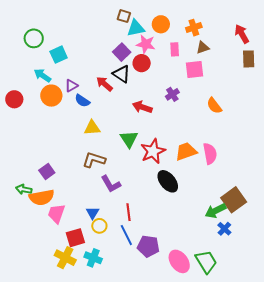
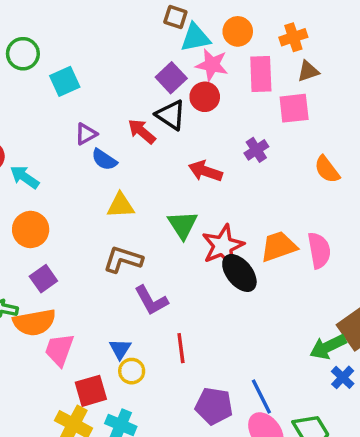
pink rectangle: (175, 49) -> (261, 74), size x1.5
cyan arrow: (42, 75) -> (25, 177), moved
orange circle: (51, 96) -> (31, 229), moved
black ellipse: (168, 181) -> (239, 273), moved
blue line: (126, 235) -> (261, 397), moved

